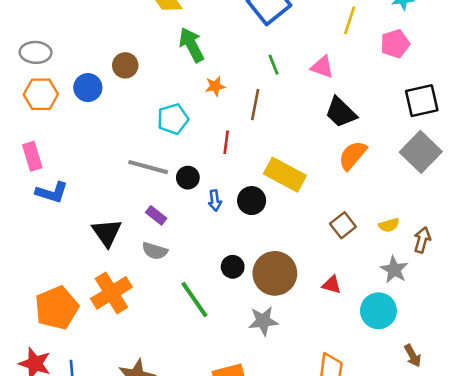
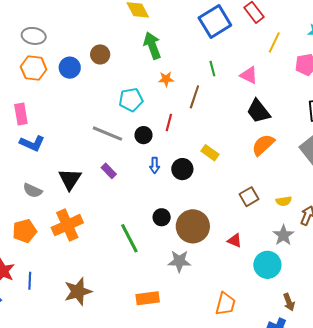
yellow rectangle: (285, 175) -> (210, 153), size x0.6
black circle: (188, 178) -> (143, 135), moved
gray semicircle: (155, 251) -> (33, 191), moved
orange pentagon: (57, 308) -> (25, 231), size x0.7

